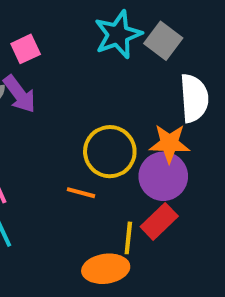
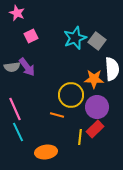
pink square: (26, 49) -> (31, 36), moved
orange star: (169, 143) -> (94, 79), moved
orange ellipse: (106, 269) -> (46, 152), moved

